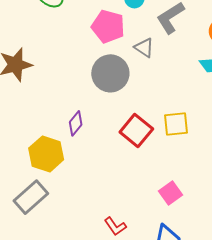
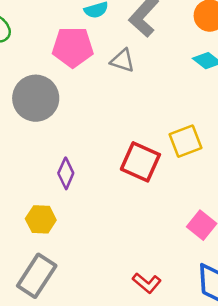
gray circle: (110, 73) -> (36, 98), moved
yellow hexagon: (46, 154) -> (41, 219), size x0.7

